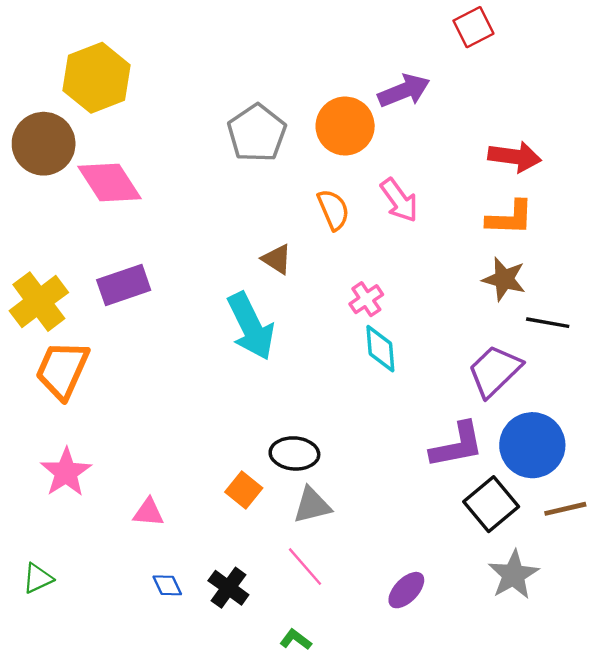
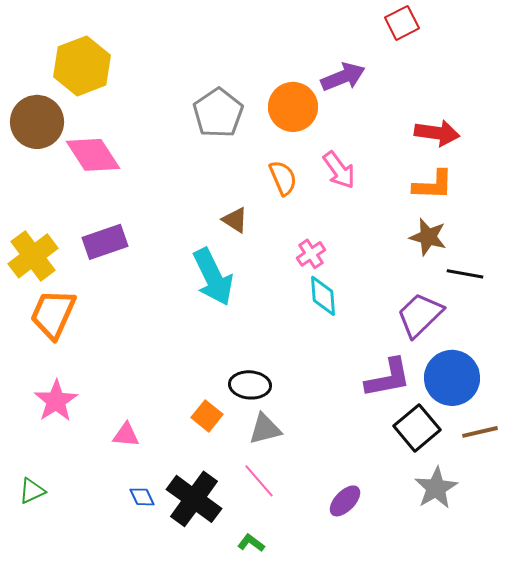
black cross: (228, 588) -> (194, 499), size x1.6

